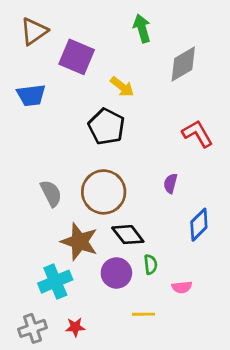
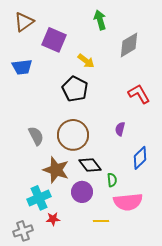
green semicircle: (151, 264) -> (112, 180), moved
pink semicircle: (182, 287) -> (128, 202), size x2.0
red star: (75, 327) -> (53, 219), moved

